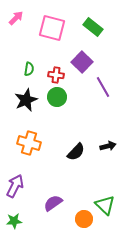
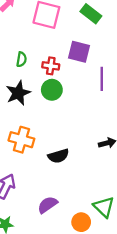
purple square: (82, 62) -> (79, 52), turned -30
purple line: (103, 87) -> (102, 79), turned 30
black semicircle: (76, 152) -> (58, 156), moved, turned 30

